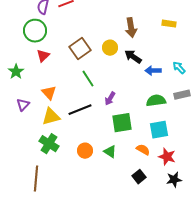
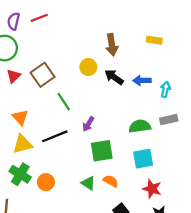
brown square: (80, 49) -> (43, 75), moved
cyan arrow: (179, 68) -> (165, 89), turned 56
blue arrow: (153, 71) -> (142, 80), moved
orange semicircle: (143, 150) -> (111, 181), moved
orange circle: (85, 151) -> (46, 182), moved

